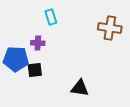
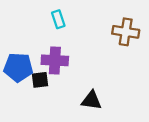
purple cross: (38, 43) -> (55, 60), moved, size x1.6

